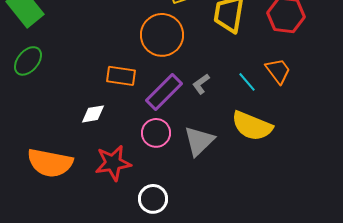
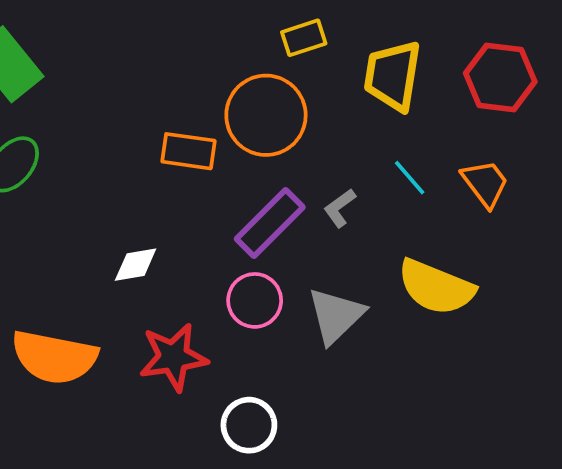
orange rectangle: (121, 76) -> (188, 151), moved
cyan line: (247, 82) -> (410, 178), moved

